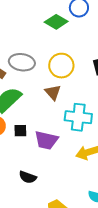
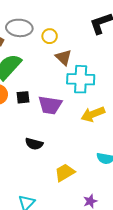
yellow circle: (61, 66) -> (50, 36), moved, size x0.6
brown triangle: (53, 92) -> (64, 57), moved

